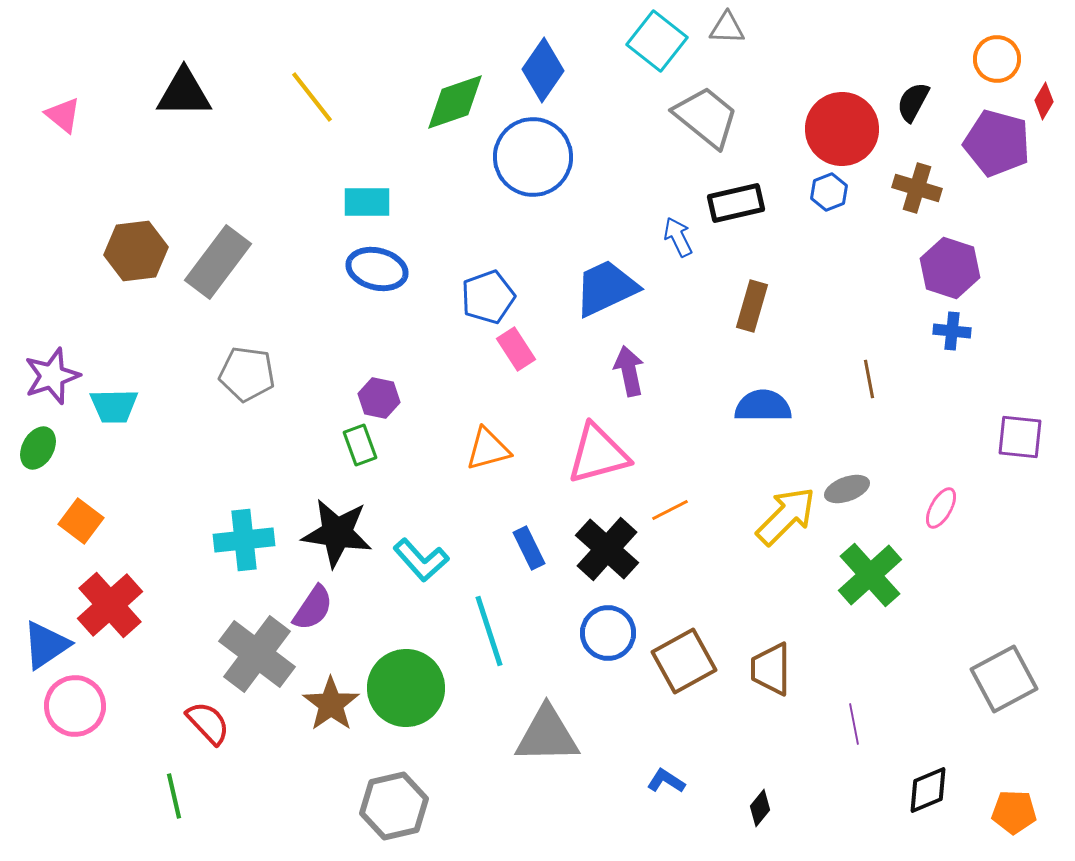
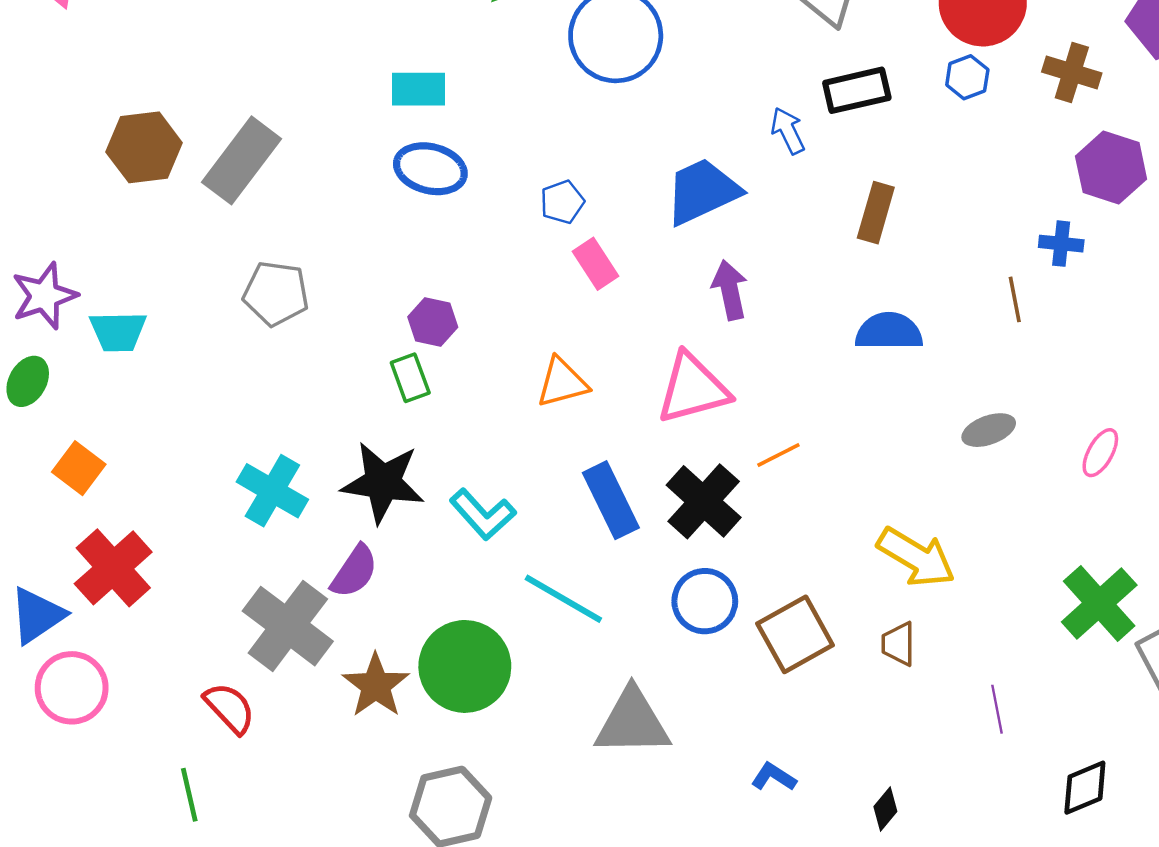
blue pentagon: (488, 297) -> (562, 202), size x0.7
blue cross: (952, 331) -> (1061, 244), moved
yellow arrow: (786, 516) -> (916, 557), moved, turned 76
cyan cross: (244, 540) -> (272, 491), turned 36
blue rectangle: (529, 548) -> (611, 500), size x1.5
green cross: (870, 575) -> (1099, 604), moved
cyan line: (489, 631) -> (563, 599), turned -42
brown trapezoid: (771, 669) -> (898, 644), size x0.7

